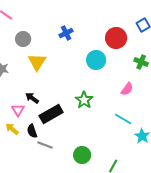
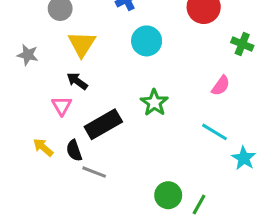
cyan circle: (96, 60) -> (147, 41), moved
black arrow: (32, 98) -> (77, 81), moved
pink triangle: (18, 110) -> (62, 106), moved
green circle: (82, 155) -> (168, 195), moved

